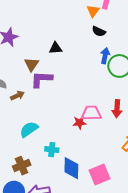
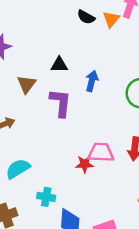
black semicircle: (99, 31) -> (86, 17), moved
blue arrow: (105, 56) -> (92, 81), moved
purple L-shape: (42, 79) -> (61, 103), moved, turned 90

